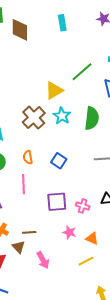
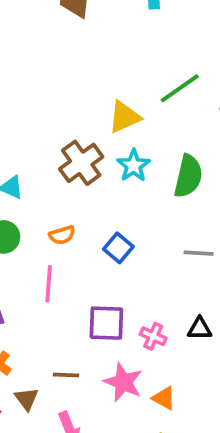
orange semicircle: (28, 157) -> (62, 235), turned -104
brown line: (29, 232) -> (66, 375), moved
pink star: (69, 232) -> (123, 382), size x1.5

